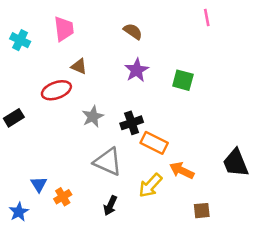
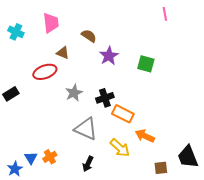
brown semicircle: (133, 31) -> (89, 36), moved
black trapezoid: (236, 163) -> (188, 157), moved
blue triangle: (39, 184) -> (31, 158), moved
yellow arrow: (150, 185) -> (120, 148), turned -90

